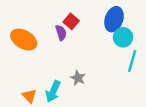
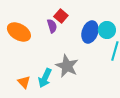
blue ellipse: (114, 19) -> (90, 32), moved
gray star: (78, 78) -> (67, 66), size x1.6

